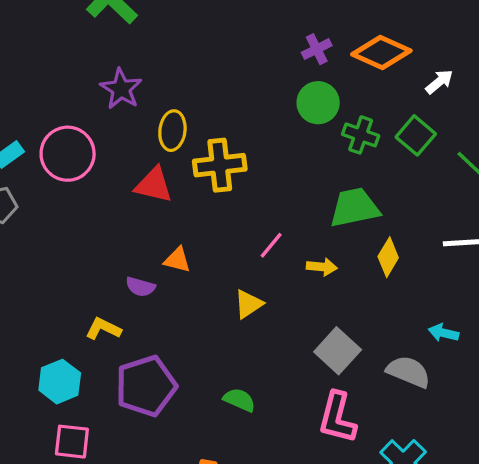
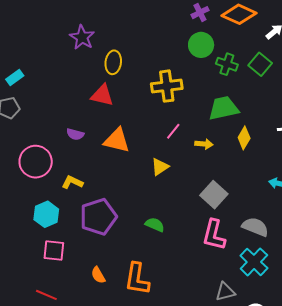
pink circle: (68, 154) -> (36, 162), moved
yellow cross: (220, 165) -> (167, 86), moved
orange triangle: (177, 260) -> (117, 140), size x1.6
purple semicircle: (140, 287) -> (75, 134), moved
gray semicircle: (408, 372) -> (255, 227), moved

